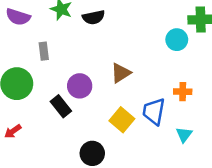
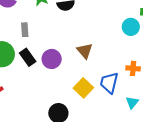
brown triangle: (121, 73) -> (85, 51), turned -42
black rectangle: (61, 106) -> (28, 57), moved

